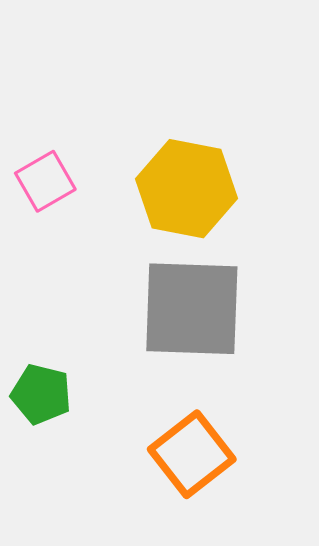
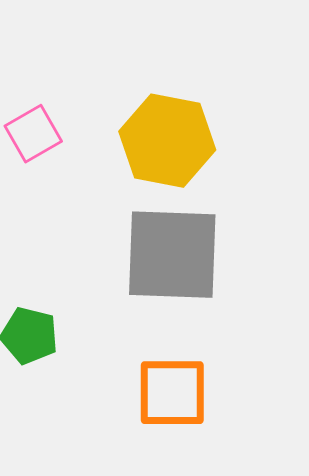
orange square: (192, 454) -> (172, 393), turned 38

